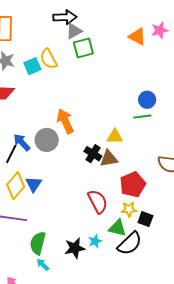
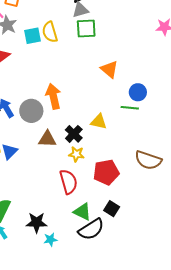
orange triangle: (137, 36) -> (109, 69), moved
brown triangle: (109, 159) -> (47, 139), moved
yellow star: (129, 209) -> (76, 154), moved
cyan star: (95, 241) -> (50, 240), moved

